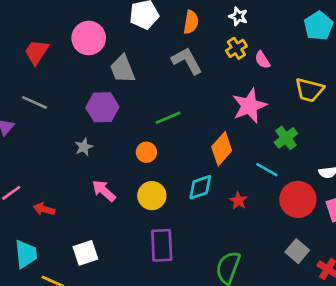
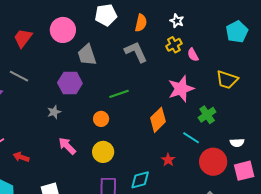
cyan diamond: (200, 187) -> (140, 180), moved

